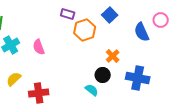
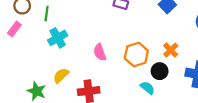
orange hexagon: (85, 30) -> (136, 55), moved
pink semicircle: (39, 47) -> (100, 52), moved

